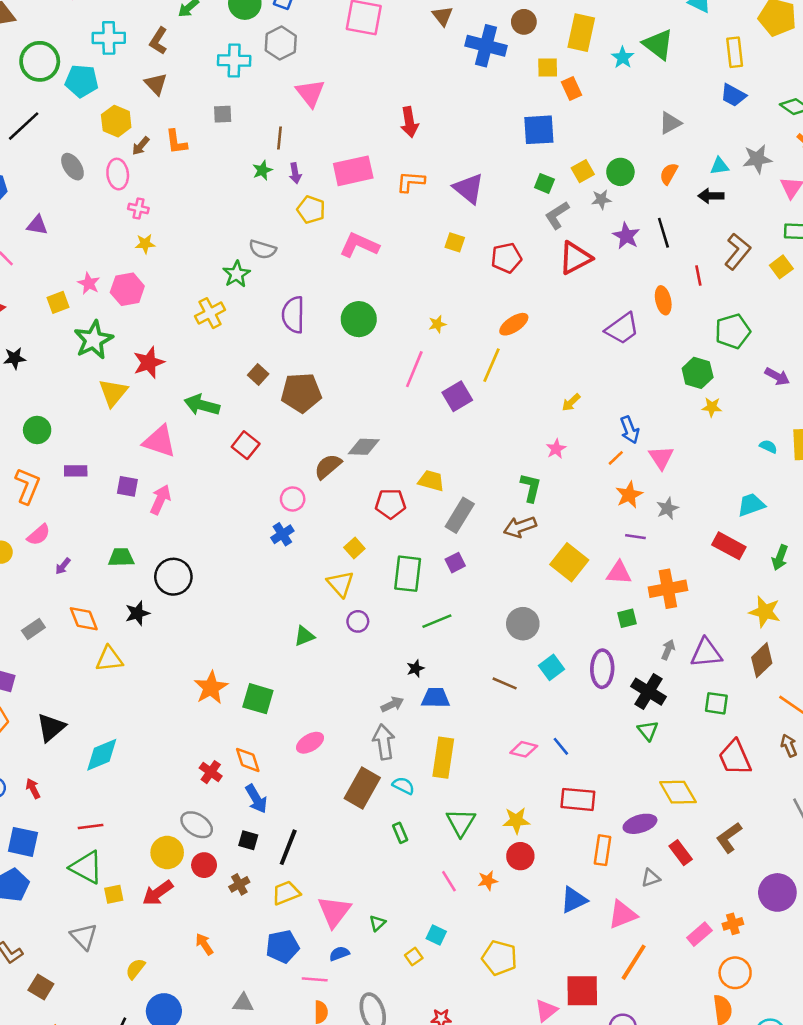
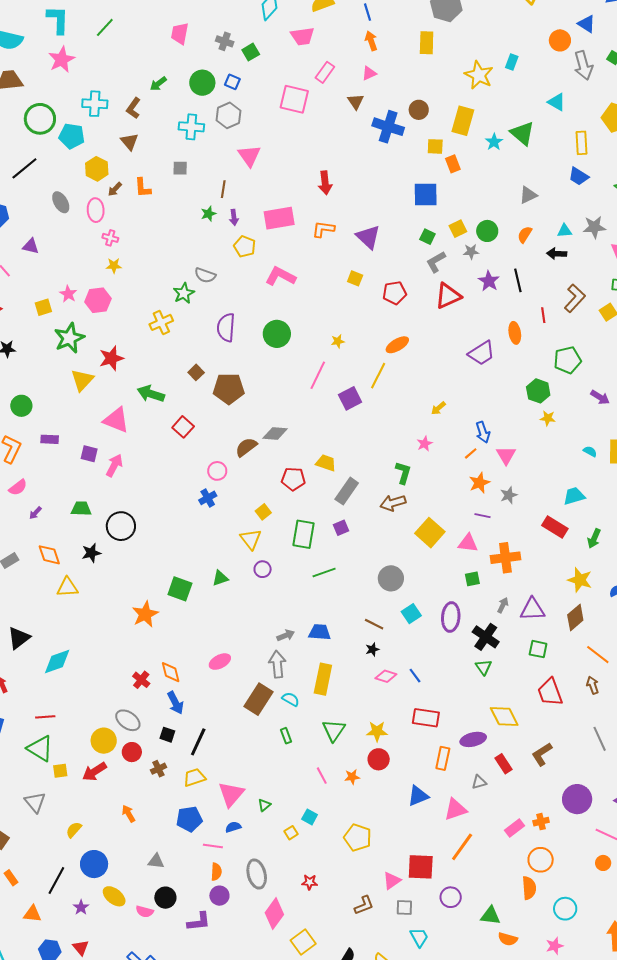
black star: (415, 668) -> (372, 649), moved
green square: (258, 699) -> (180, 589), moved

